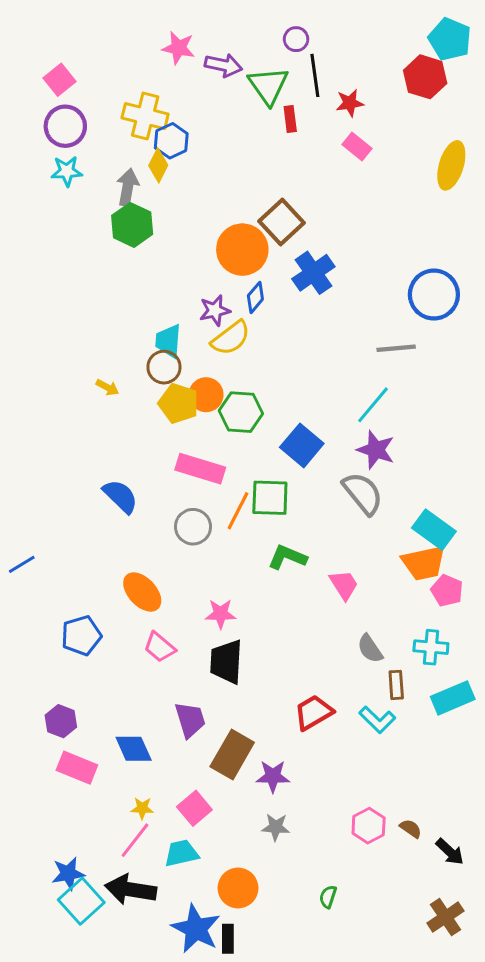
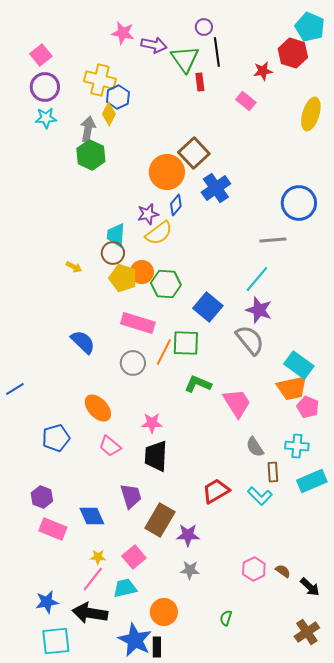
red star: (350, 103) -> (263, 71), moved
pink trapezoid: (344, 585) -> (237, 403), size x1.4
cyan square: (81, 901) -> (56, 641), moved, turned 36

